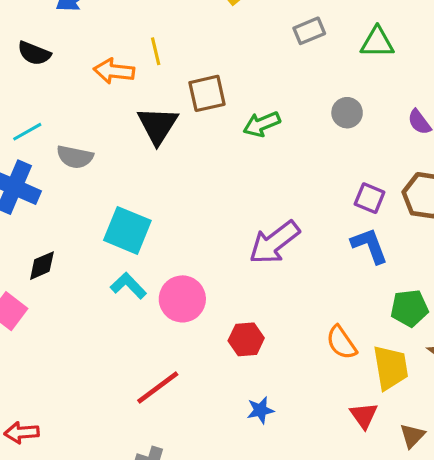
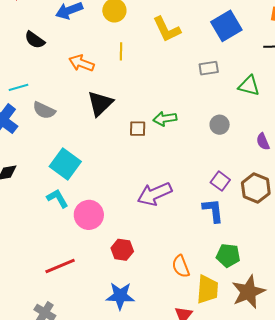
yellow line: (156, 51) -> (121, 51), moved
brown square: (207, 93) -> (138, 129), moved, size x0.7
blue star: (260, 410) -> (120, 296), size x1.6

